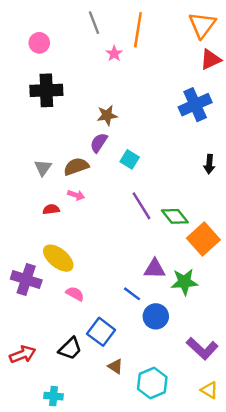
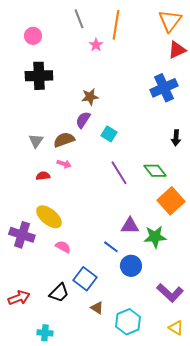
green diamond: (175, 216) -> (155, 171), moved

